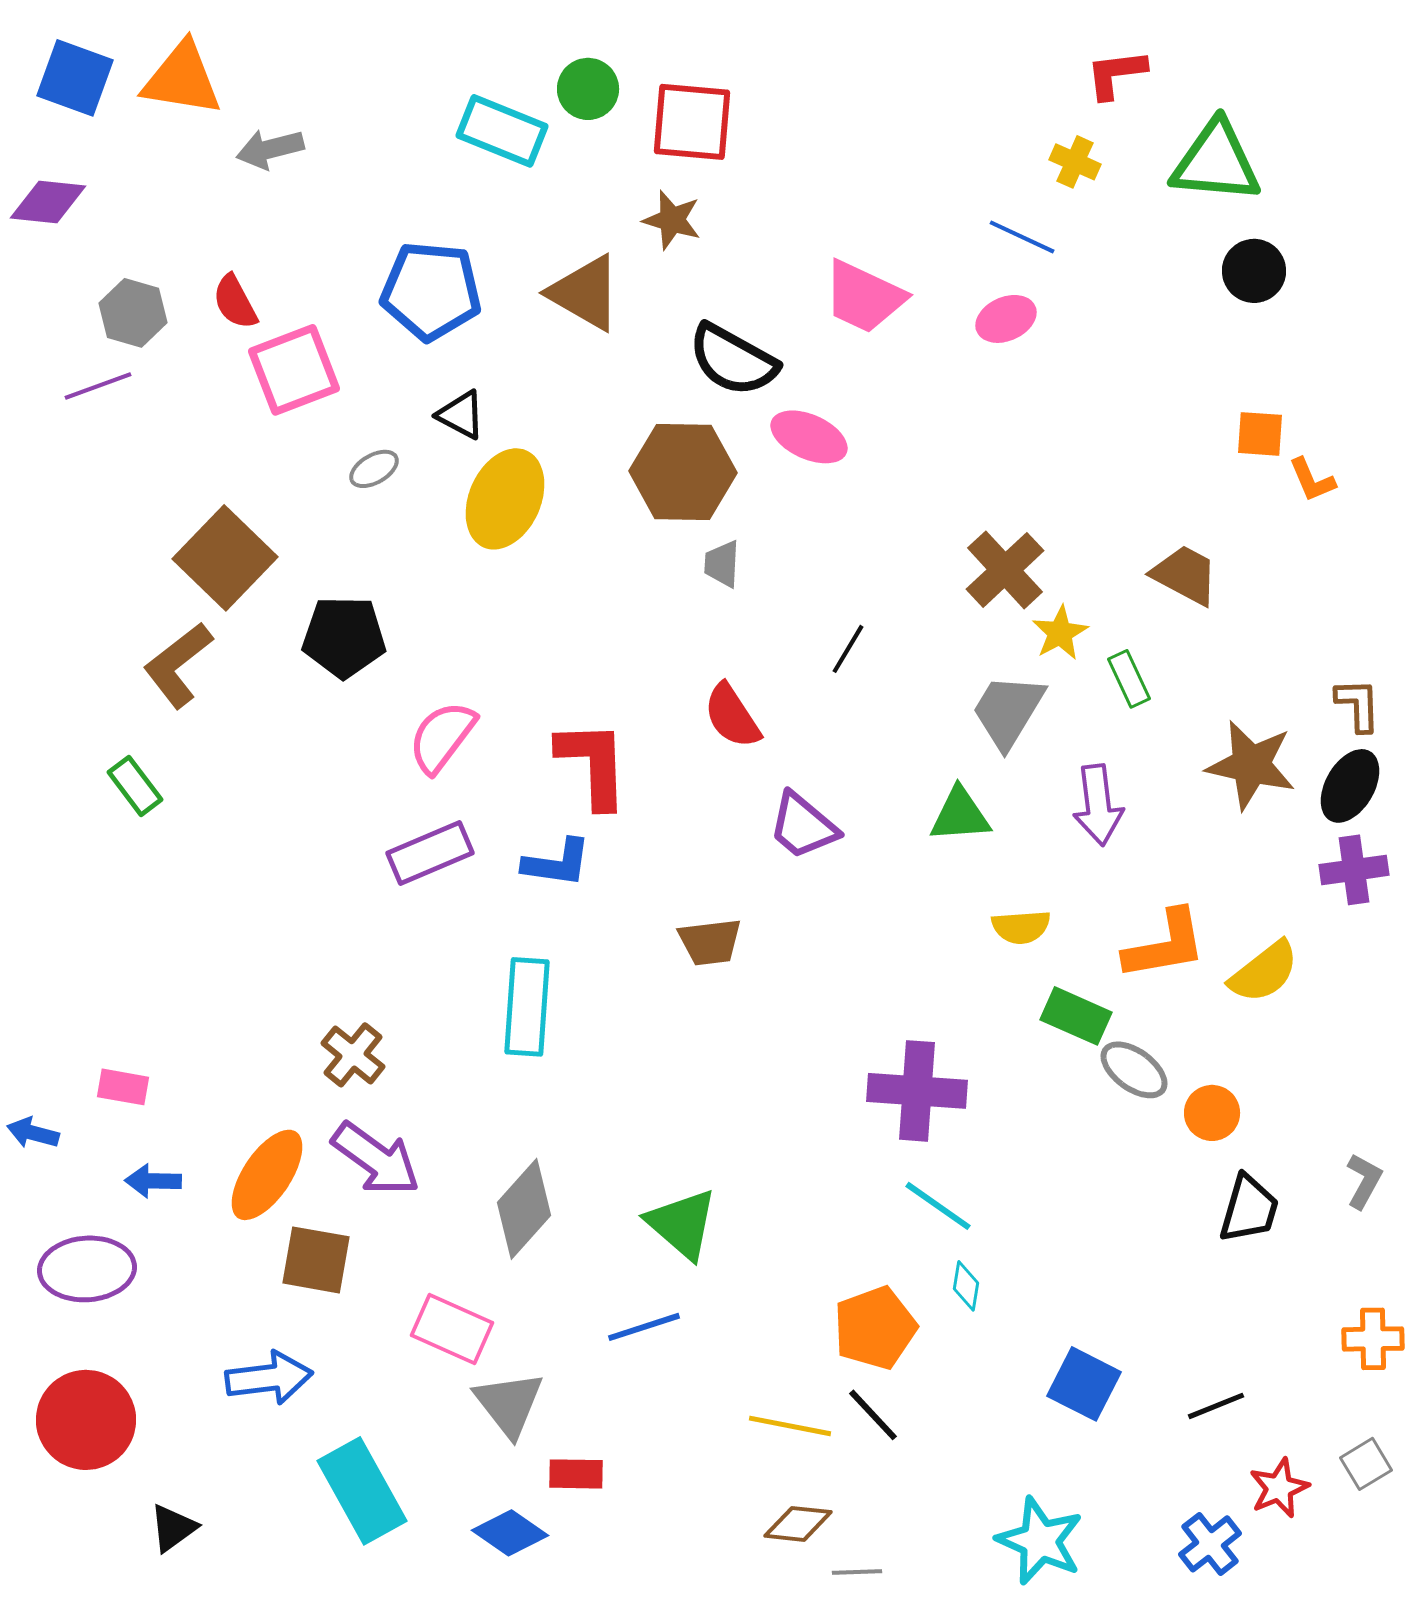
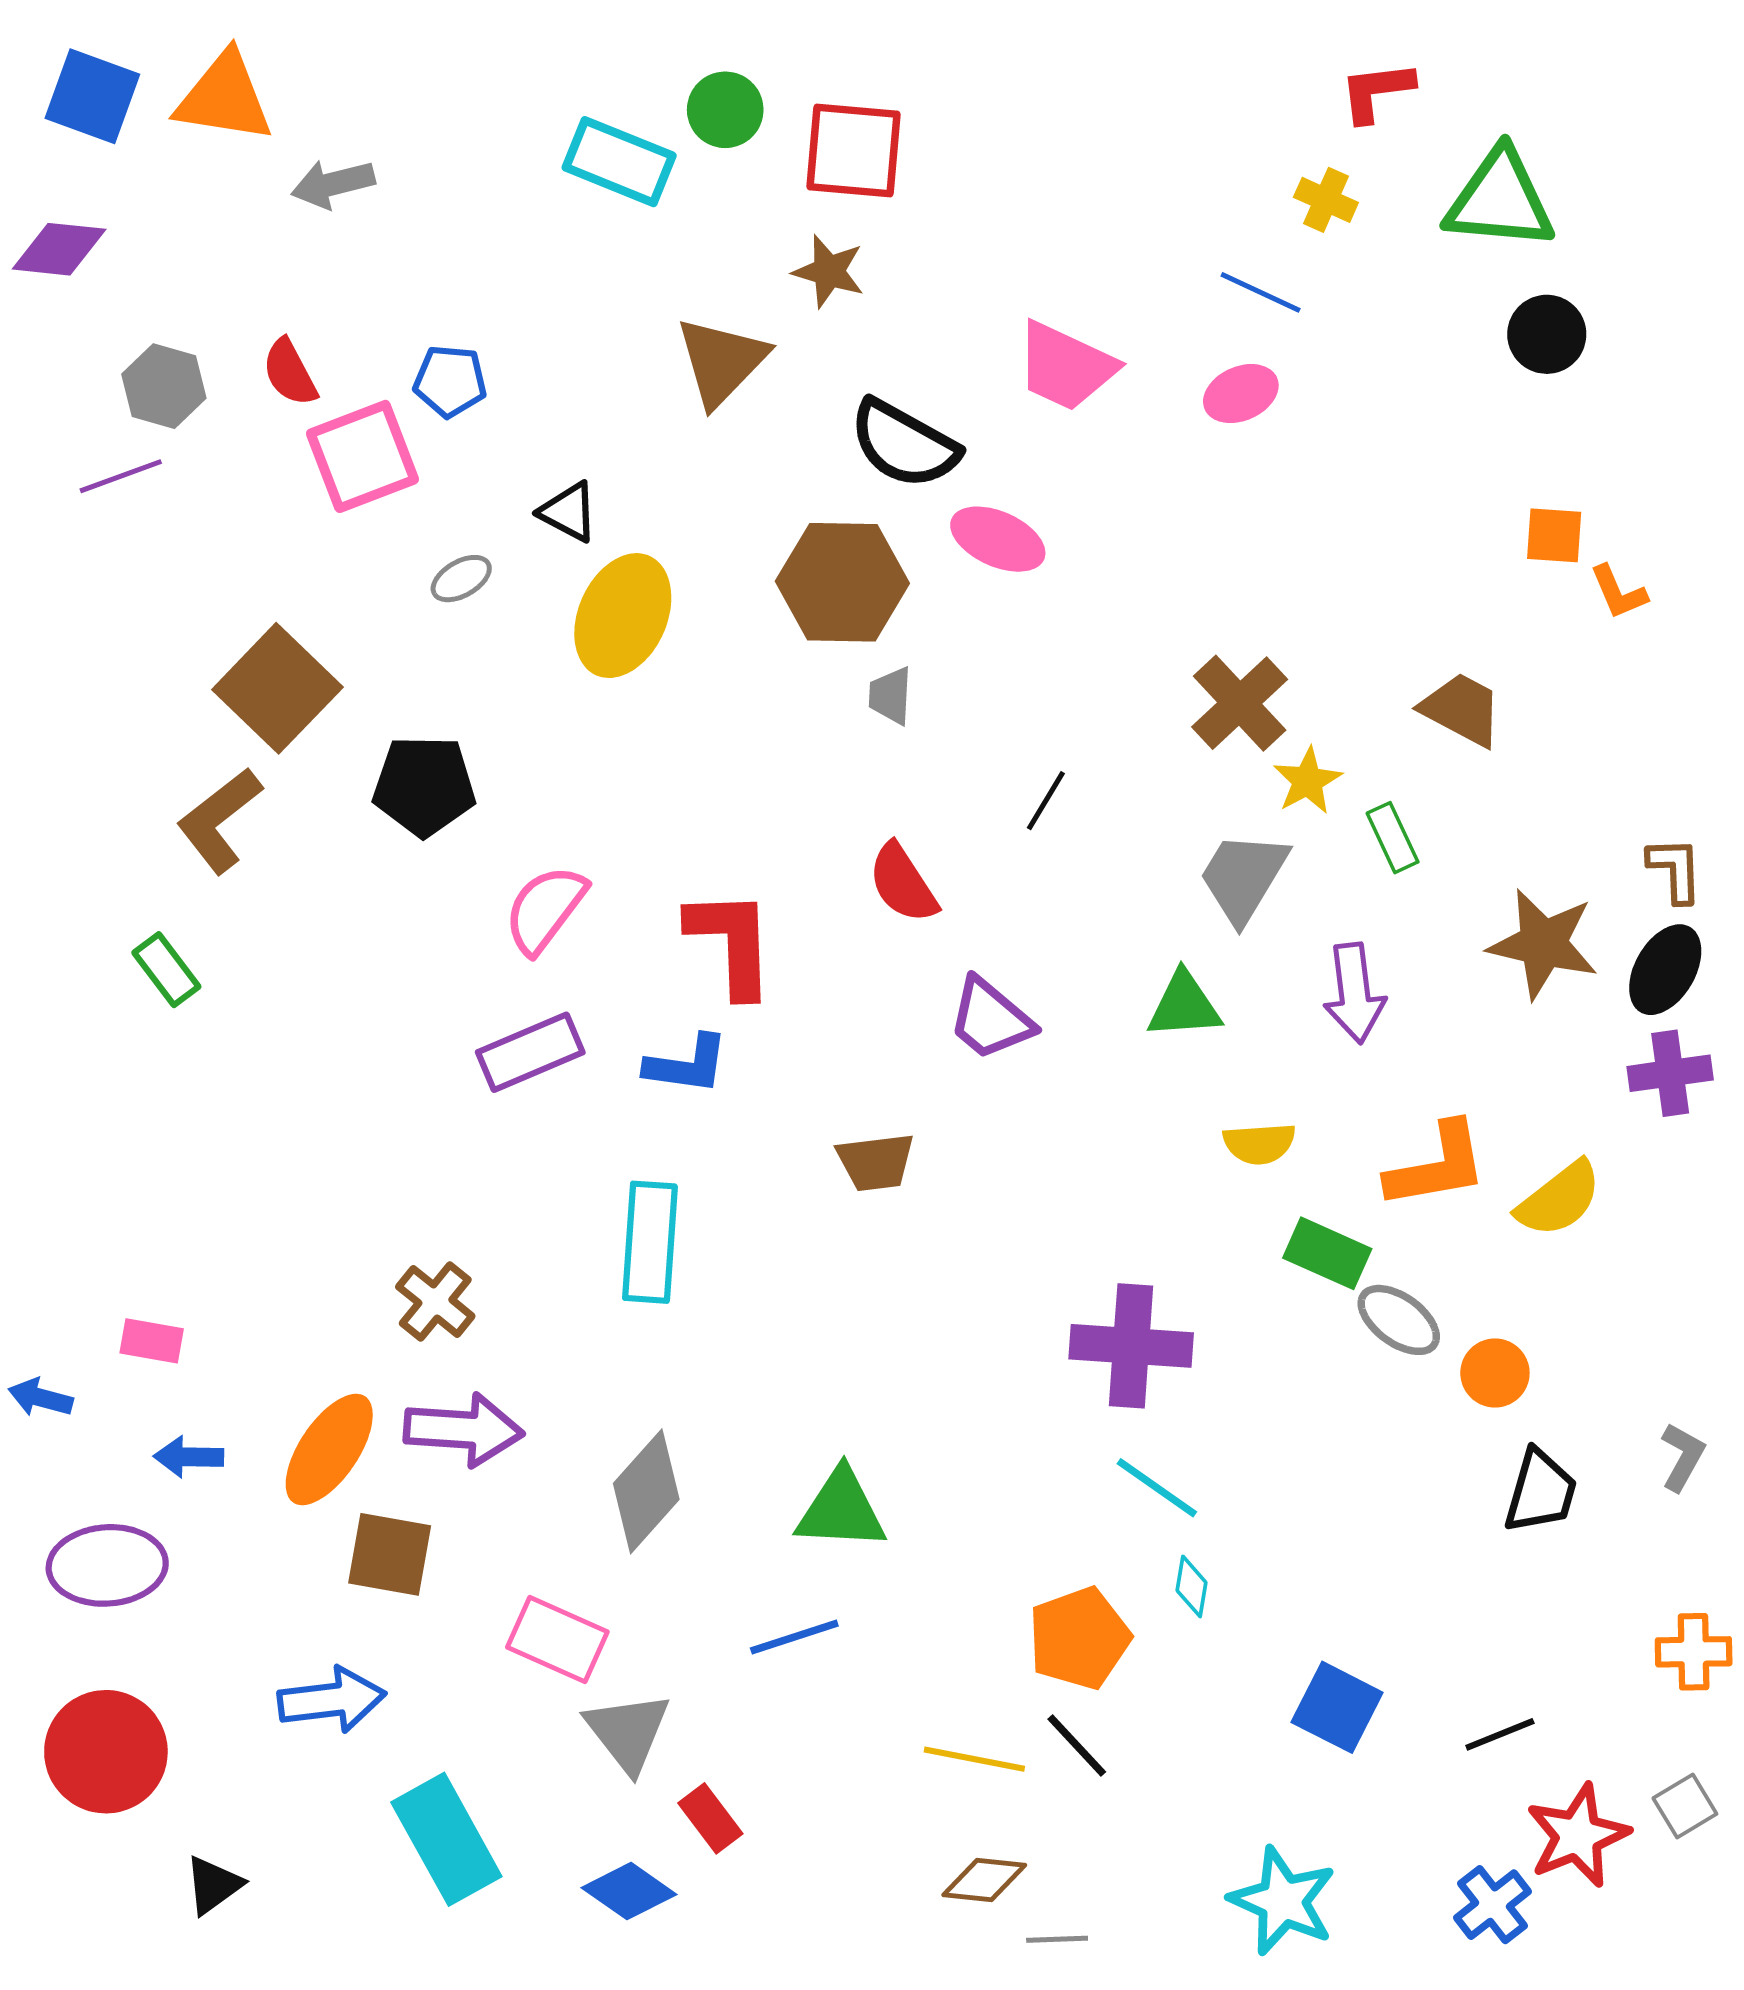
blue pentagon: (431, 291) -> (450, 381), moved, size x0.6
brown triangle: (585, 293) -> (722, 361), turned 44
purple arrow: (376, 1159) -> (464, 1430), turned -32
green triangle: (682, 1224) -> (841, 1510), turned -38
red rectangle: (576, 1474) -> (710, 1818), turned 52
red star: (1279, 1488) -> (1578, 1836), size x1.4

